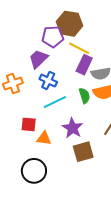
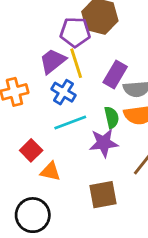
yellow line: (79, 48) -> (76, 63), moved, turned 40
red square: (29, 124) -> (31, 150), turned 35
purple star: (73, 128) -> (104, 143), moved, turned 30

